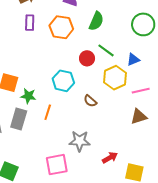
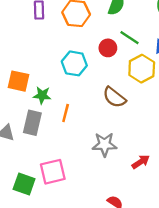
cyan hexagon: (63, 81) -> (74, 63), moved
brown semicircle: (90, 101) -> (114, 97), size x1.5
pink square: (57, 165) -> (53, 172), moved

